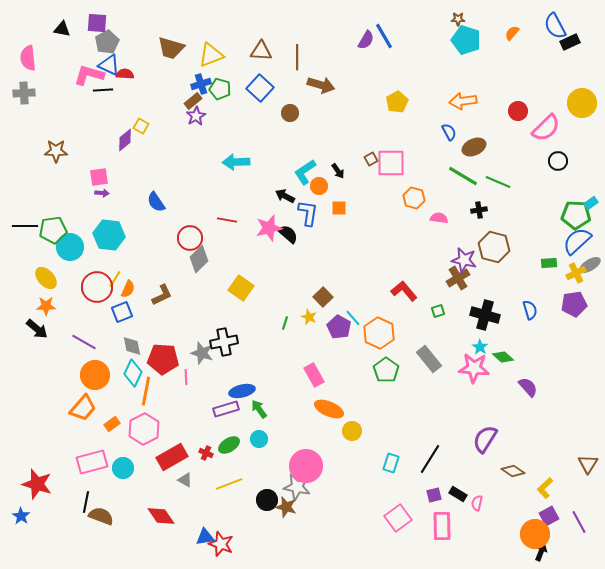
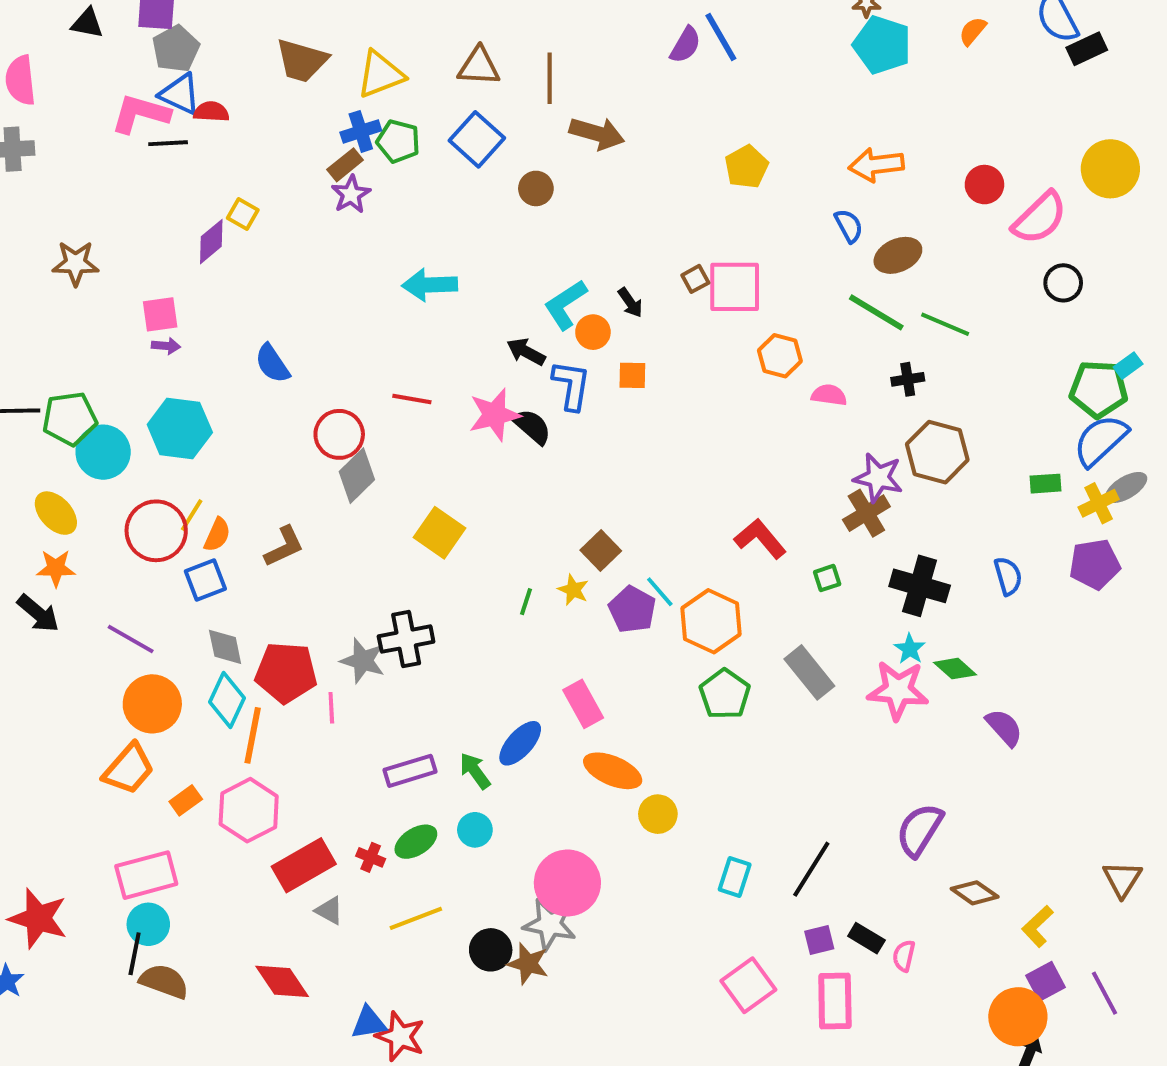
blue ellipse: (242, 391) -> (520, 743), moved, turned -35
cyan circle: (123, 468) -> (148, 924), moved

